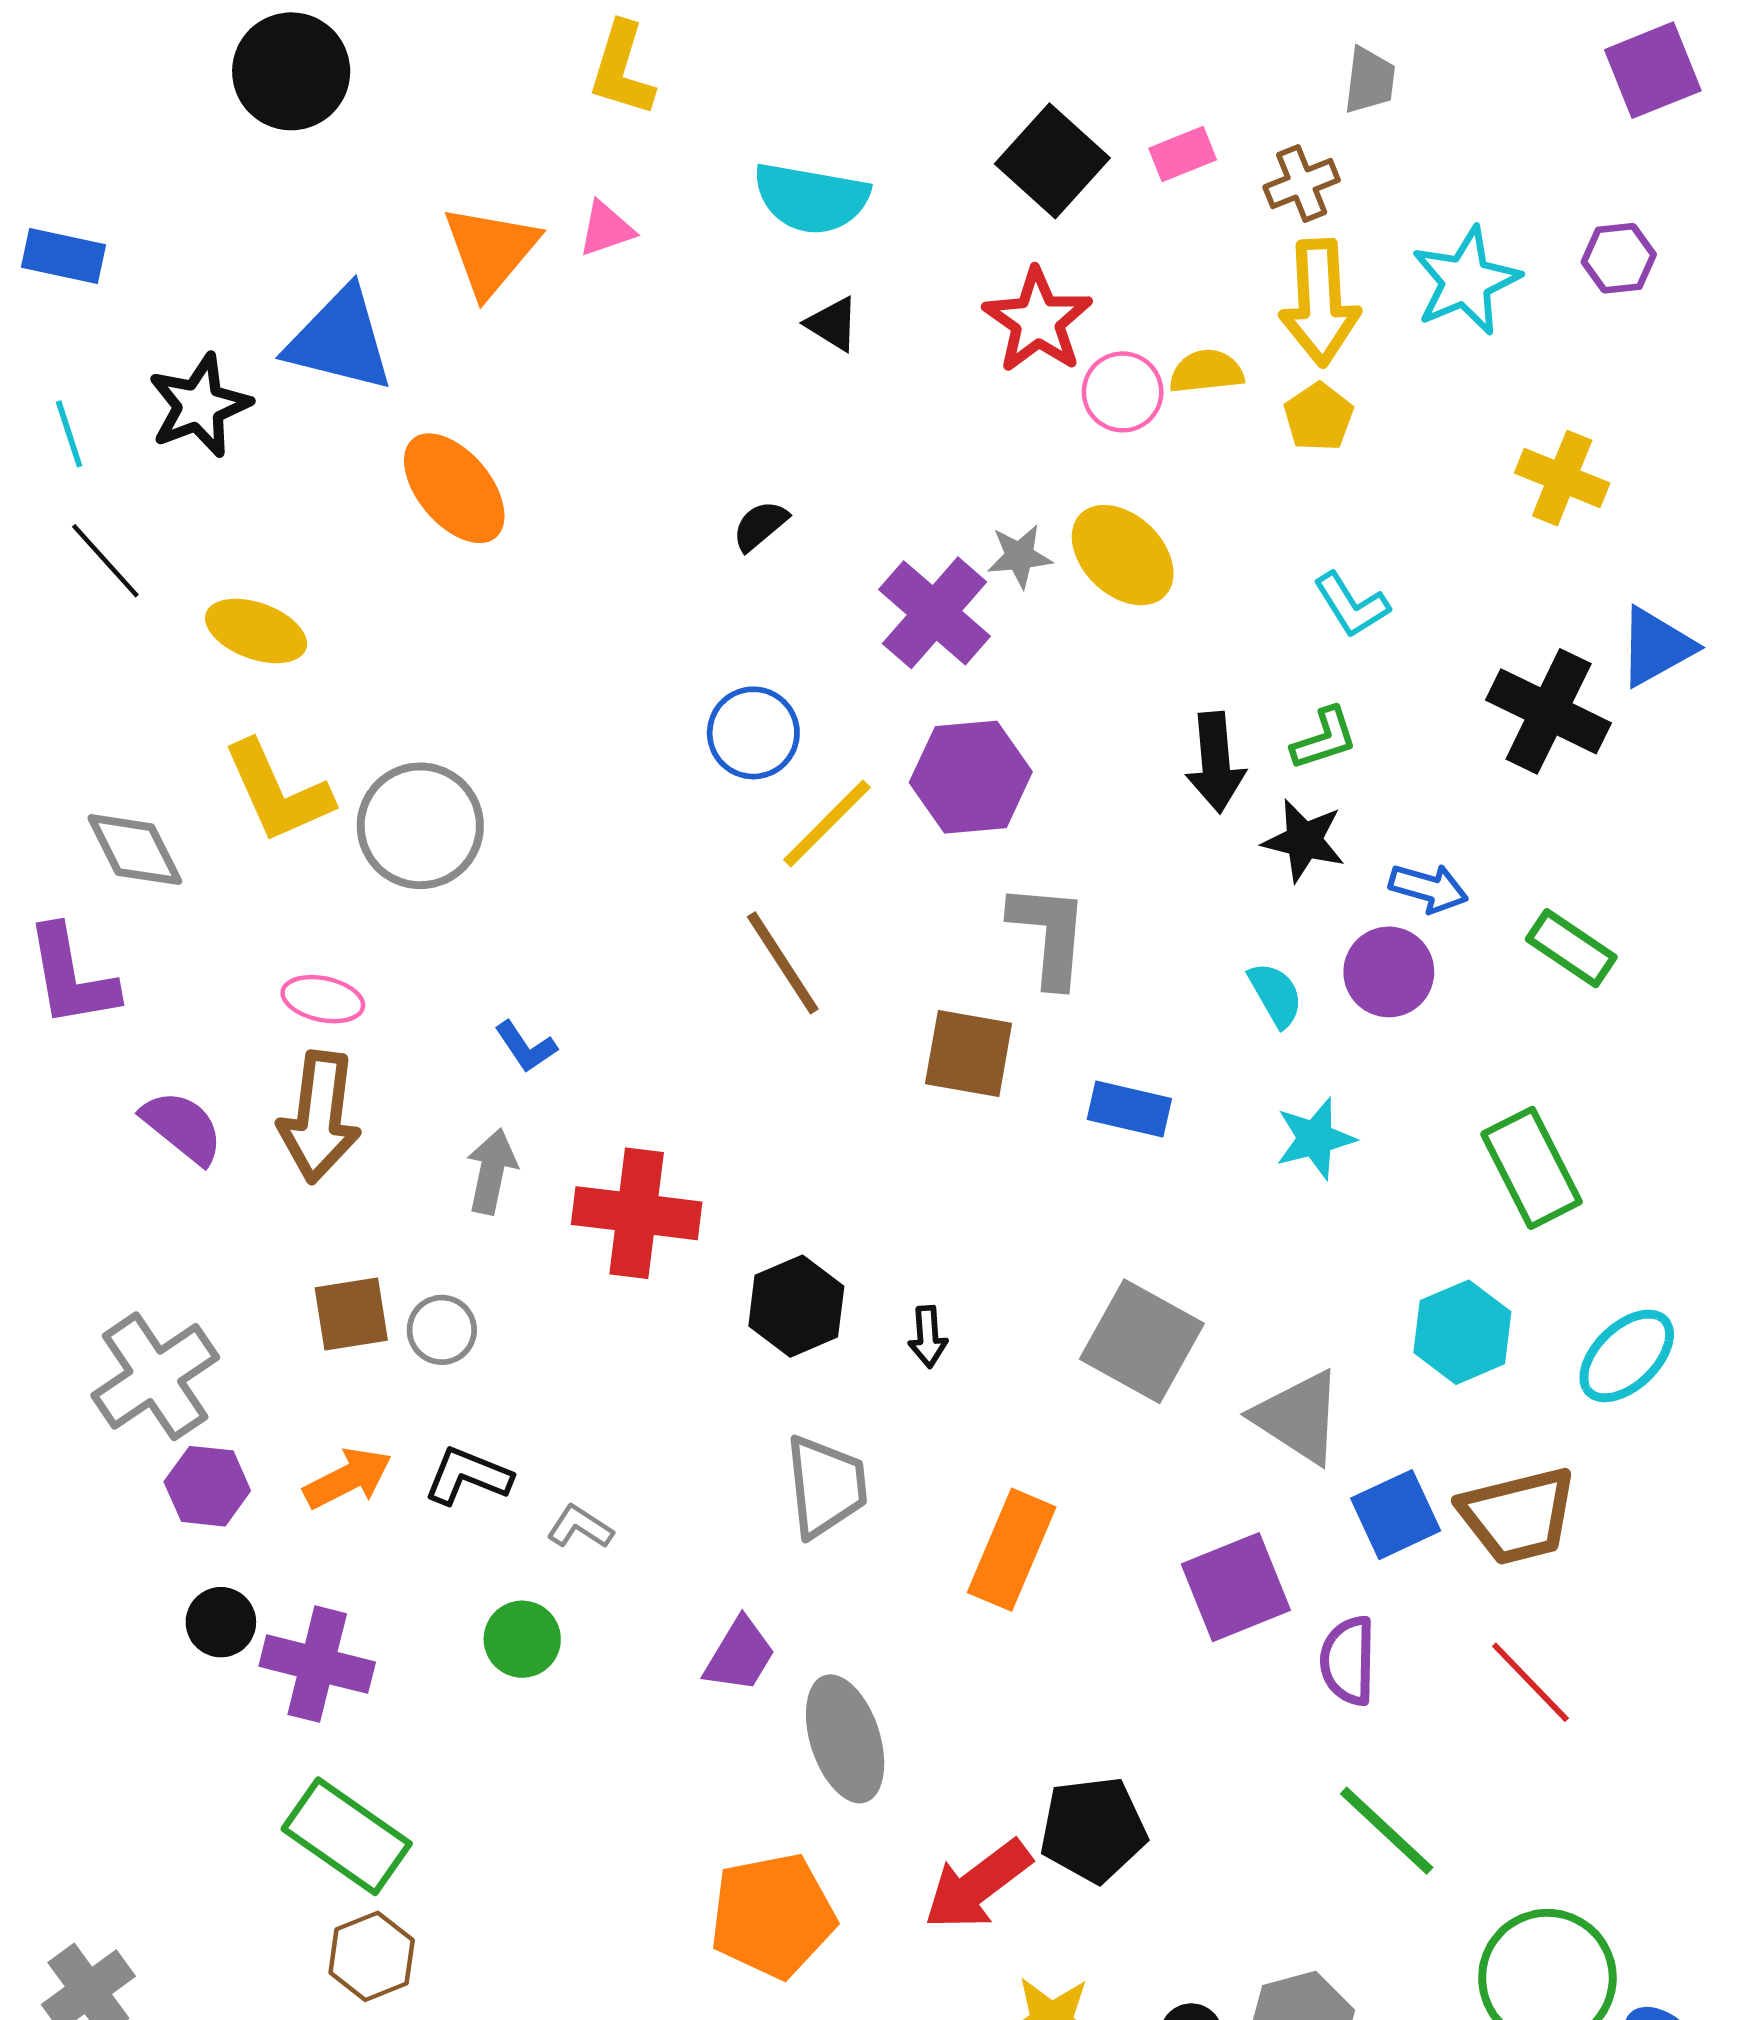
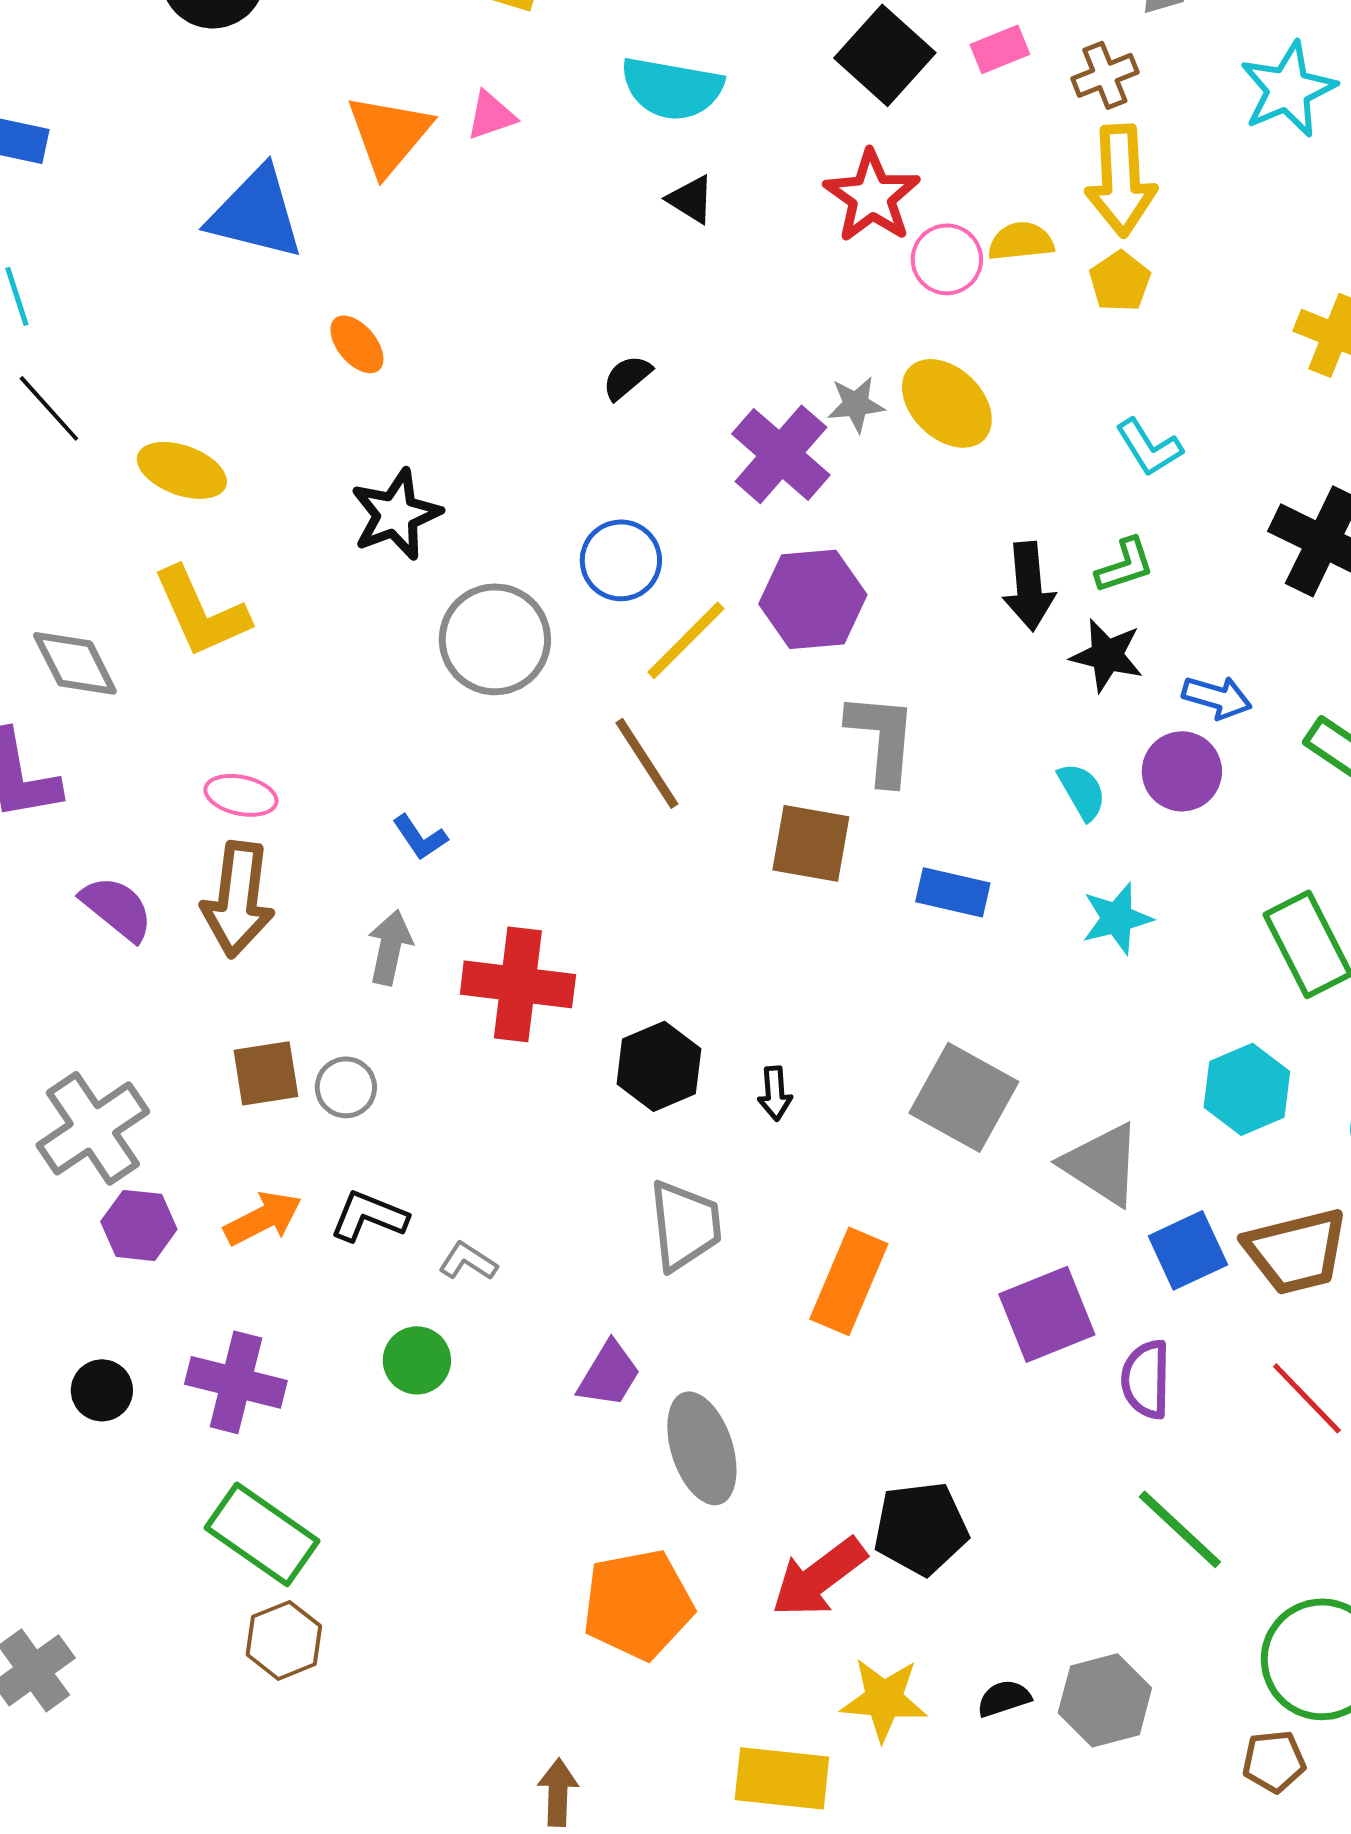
cyan star: (1466, 281) -> (1288, 89), moved
black star: (199, 406) -> (396, 514), moved
orange ellipse: (454, 488) -> (357, 344), size x0.6
gray circle: (420, 826) -> (495, 639), moved
black circle: (221, 1622) -> (102, 1390), moved

